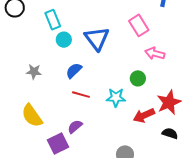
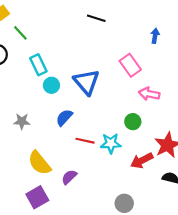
red line: (81, 95) -> (85, 141), moved
yellow semicircle: (32, 116) -> (39, 163), moved
purple square: (58, 144) -> (37, 197), moved

